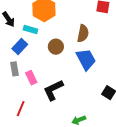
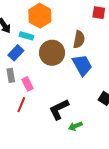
brown circle: (56, 47) -> (52, 53), size x1.6
black L-shape: (53, 90) -> (59, 109), moved
red line: (21, 109) -> (21, 105), moved

